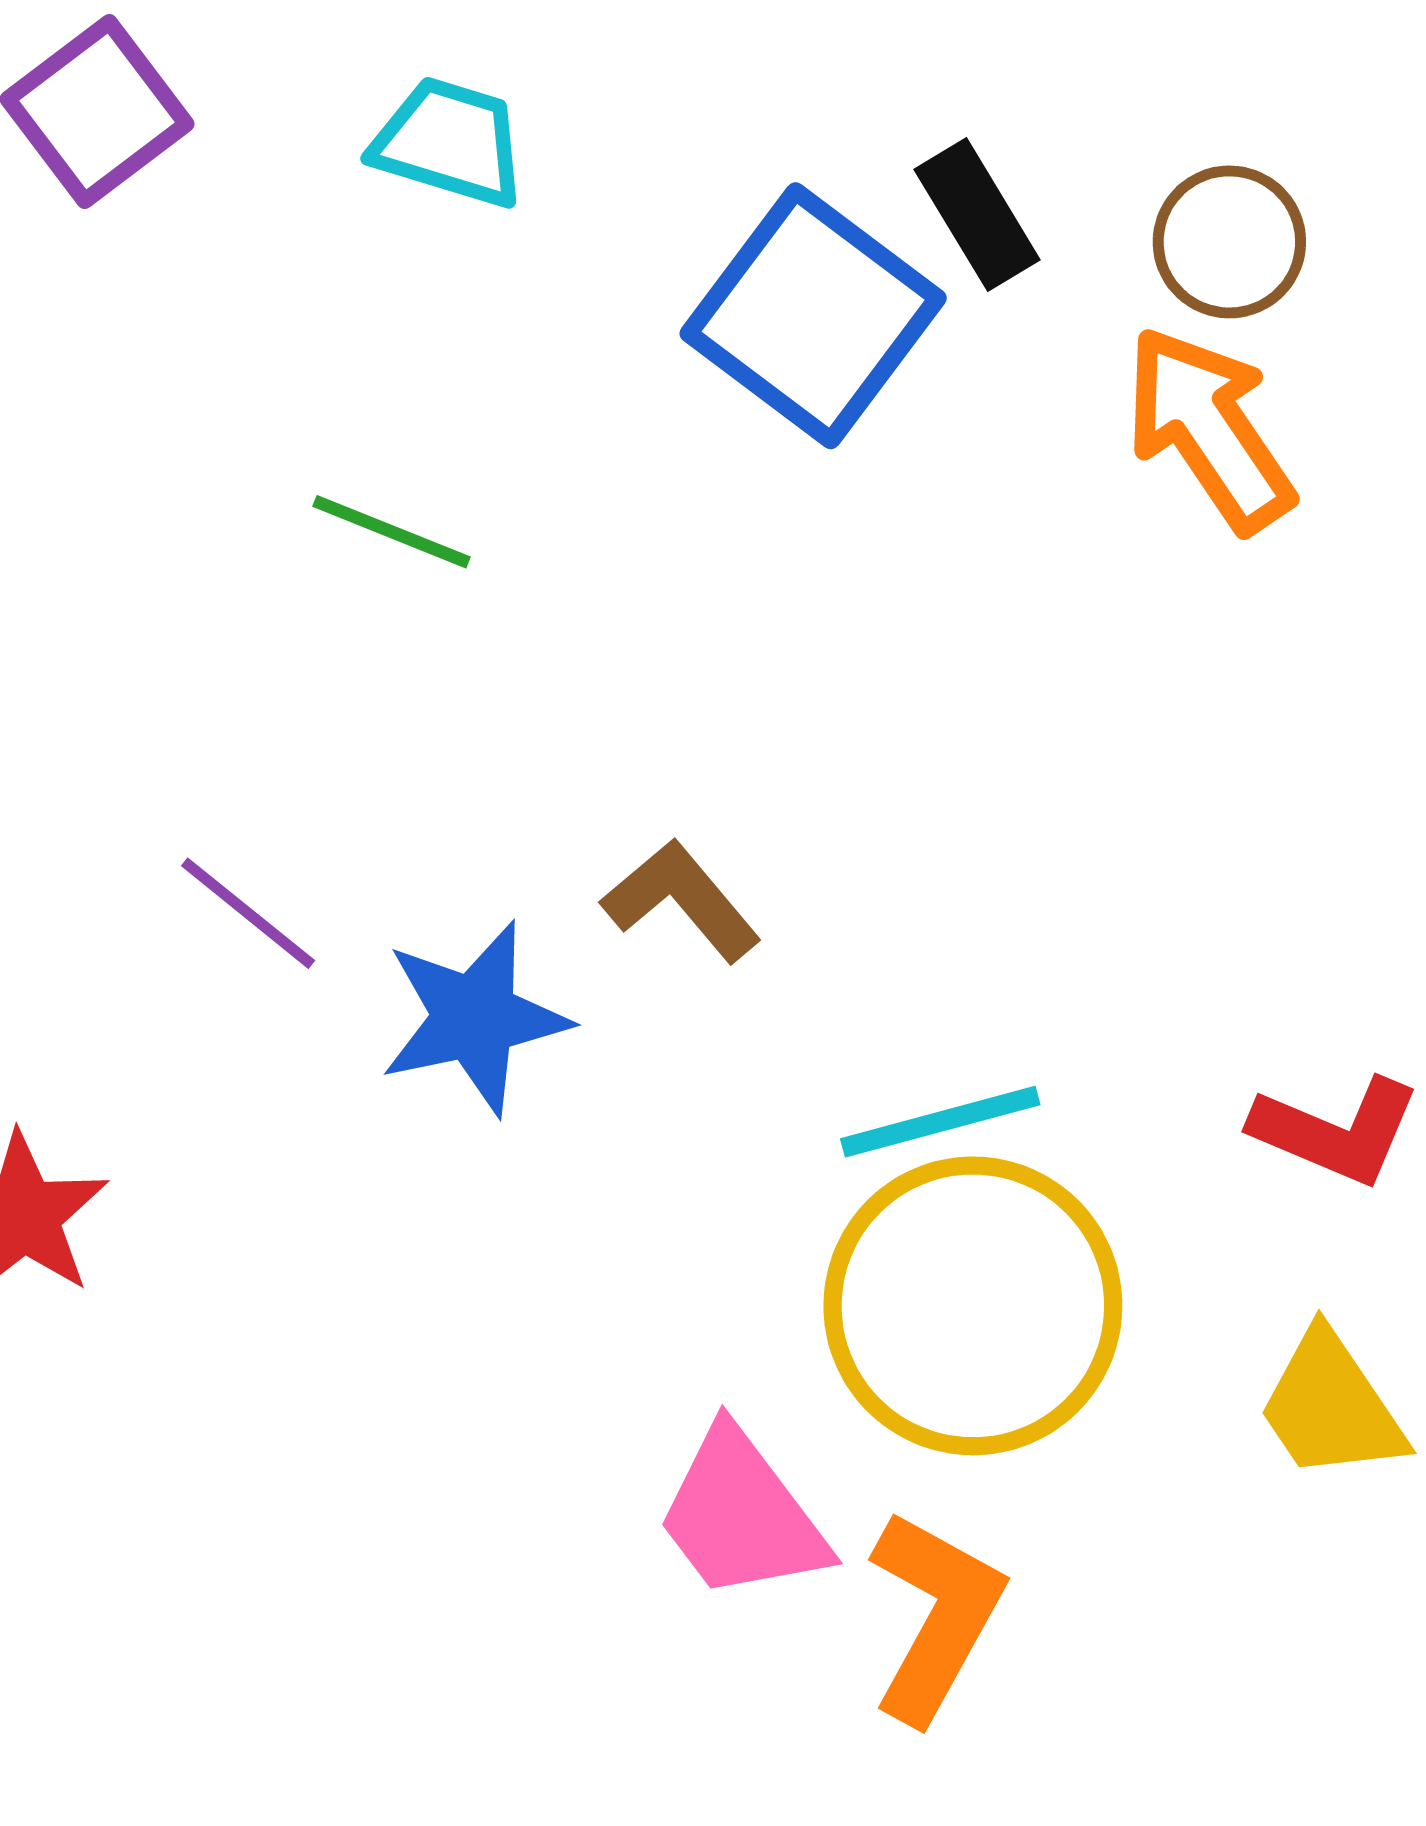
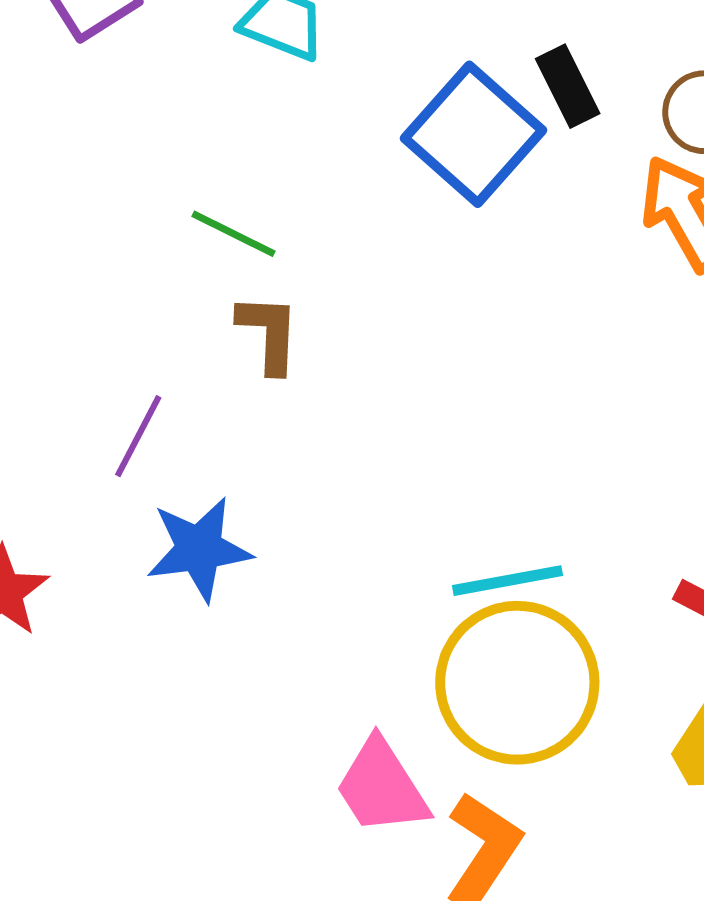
brown L-shape: (681, 900) -> (269, 333), moved, turned 38
purple line: (248, 913) -> (138, 436), turned 74
blue star: (475, 1018) -> (199, 549), moved

